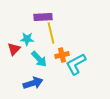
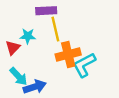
orange cross: (62, 55) -> (68, 54), size x1.5
cyan arrow: (39, 59) -> (19, 76), moved

